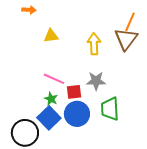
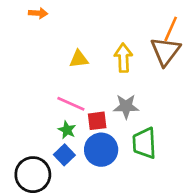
yellow triangle: (51, 36) -> (79, 59), moved
blue square: (49, 118) -> (64, 155), size x0.7

